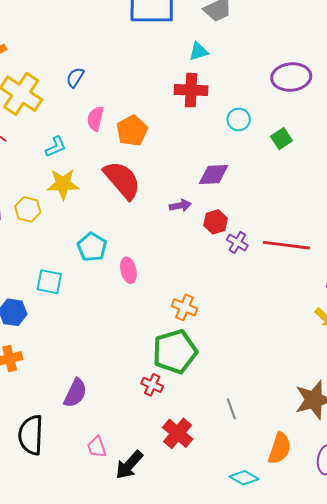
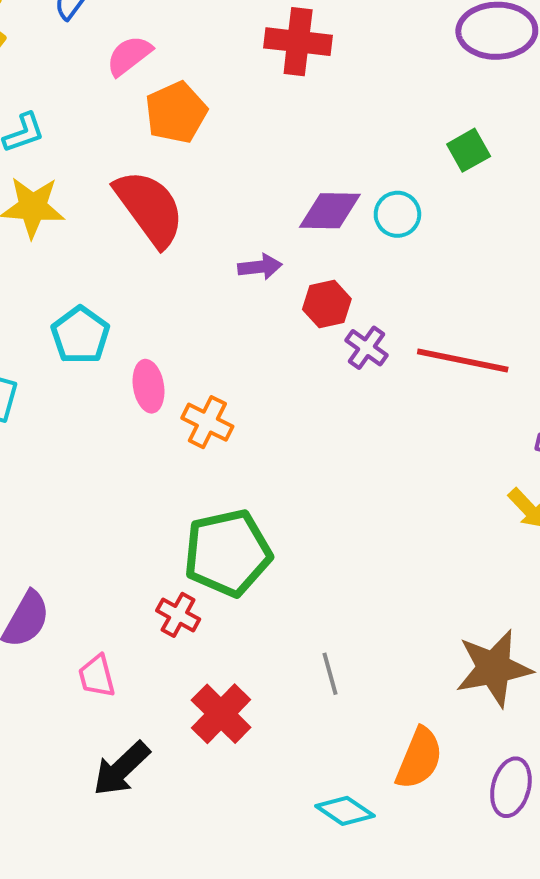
pink semicircle: (95, 119) -> (129, 56), moved, turned 35
cyan circle: (239, 119) -> (397, 214), moved
orange cross: (184, 307) -> (207, 422), moved
pink trapezoid: (97, 447) -> (97, 676), moved

